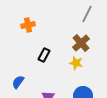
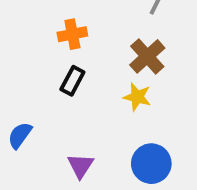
orange cross: (28, 25) -> (72, 34), moved

